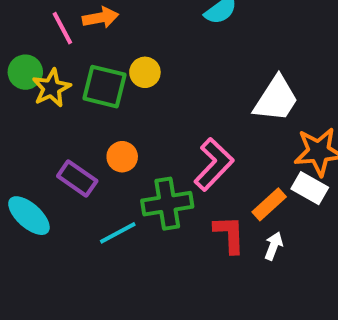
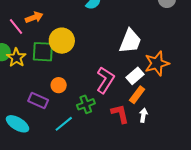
yellow circle: (145, 72) -> (62, 41), size x1.6
white rectangle: (310, 188) -> (135, 76), moved, turned -60
green cross: (167, 204) -> (86, 104), size x0.7

